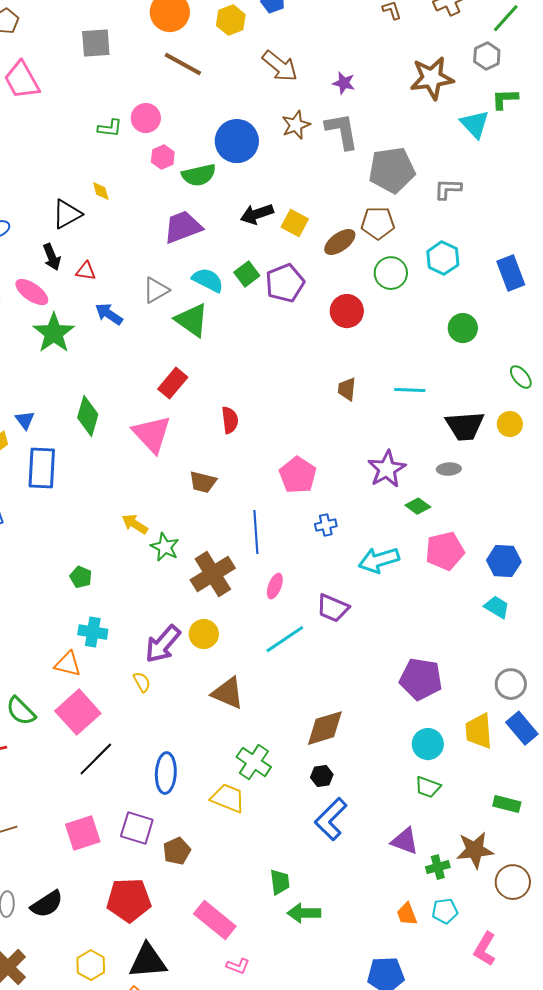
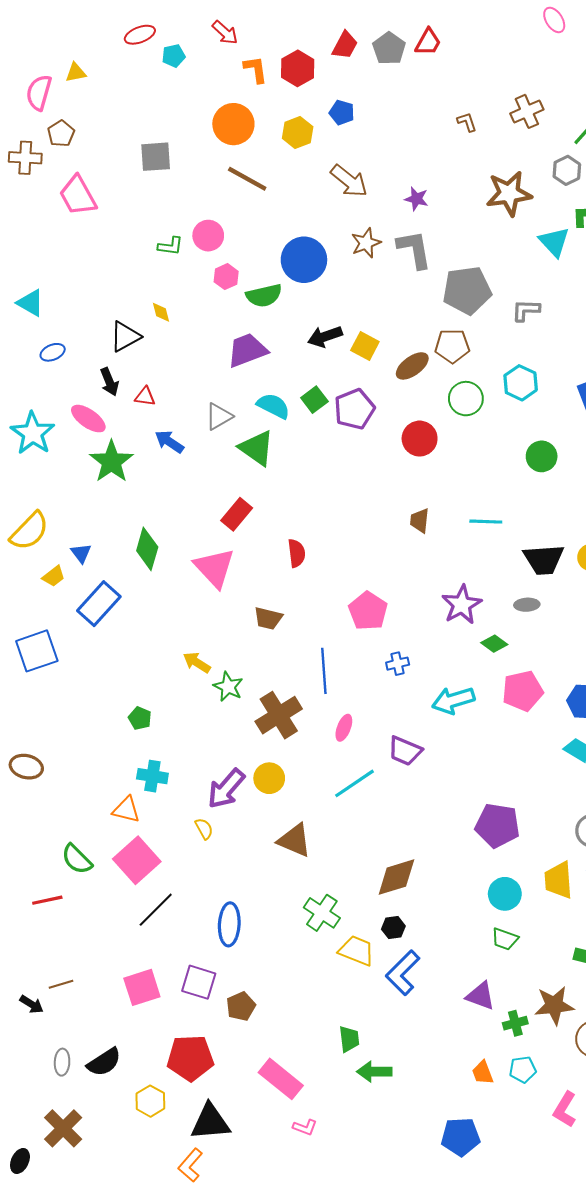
blue rectangle: (42, 468) -> (99, 604), turned 39
yellow trapezoid: (228, 798) -> (356, 951), moved
yellow hexagon: (91, 965) -> (150, 1101), moved

